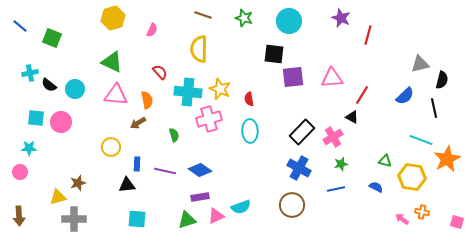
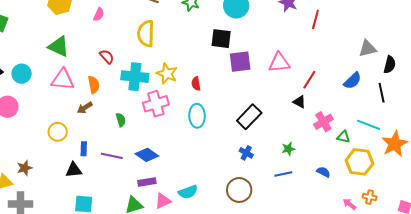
pink cross: (333, 137) -> (323, 122), moved
green triangle: (385, 161) -> (343, 137), moved
blue cross: (299, 168) -> (246, 153), size x0.6

